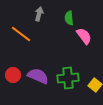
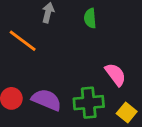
pink semicircle: (84, 36) -> (115, 75), moved

